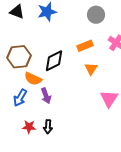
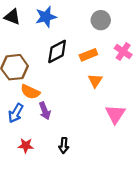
black diamond: (54, 61) -> (57, 51), moved
black arrow: (48, 127) -> (64, 146), moved

